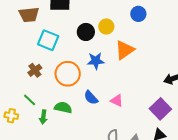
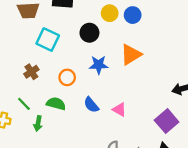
blue circle: (138, 14) -> (133, 15), moved
yellow circle: (106, 27) -> (110, 13), moved
orange circle: (68, 74) -> (67, 77), size x0.6
green semicircle: (63, 108) -> (56, 104), moved

